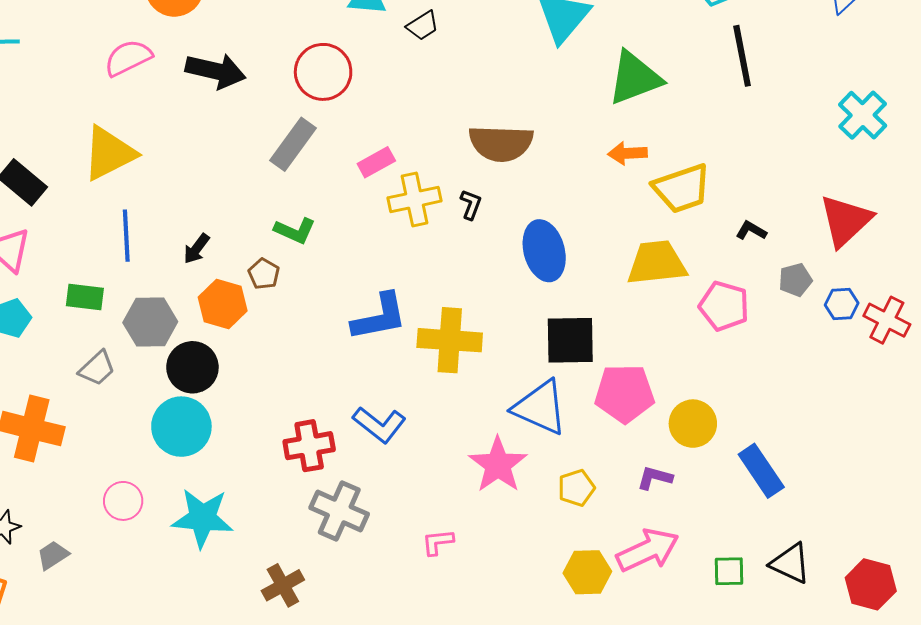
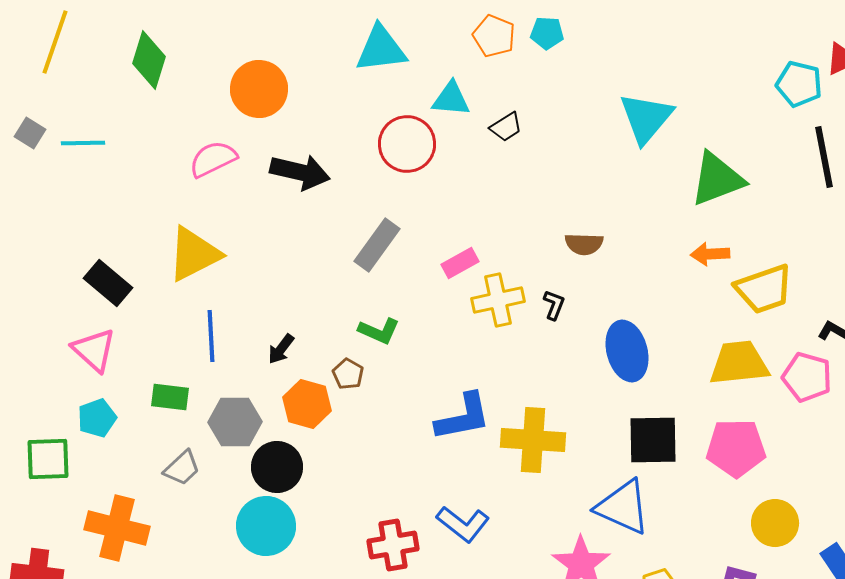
red circle: (323, 72) -> (407, 144), moved
brown semicircle: (501, 143) -> (584, 244), size x0.6
pink pentagon: (724, 306) -> (807, 377), moved
pink pentagon: (625, 393) -> (736, 448), moved

